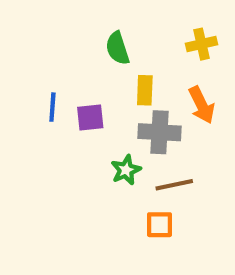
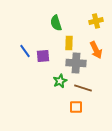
blue line: (52, 107) -> (25, 51), turned -40
brown line: (174, 185) -> (83, 88), turned 30

